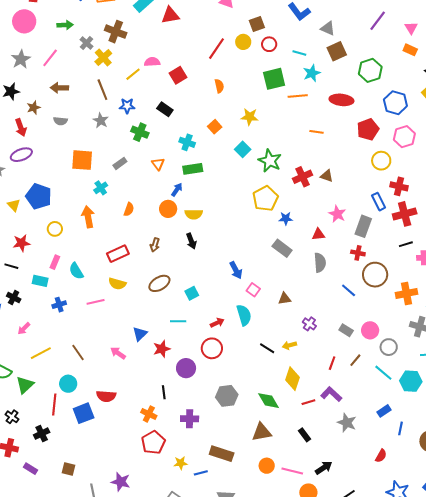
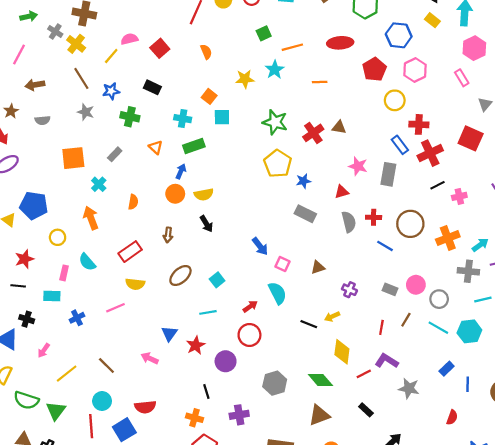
cyan star: (312, 73) -> (275, 70), moved
green square: (274, 79) -> (264, 33), size x0.6
cyan square: (243, 149) -> (222, 117), moved, turned -35
red cross: (358, 253) -> (374, 217), moved
cyan semicircle: (76, 271) -> (87, 262), moved

